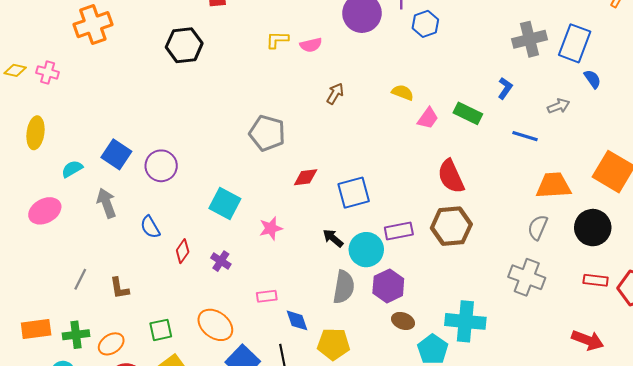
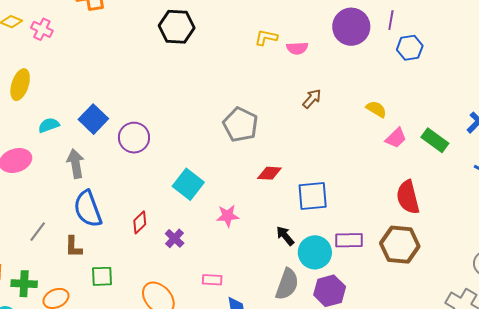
blue semicircle: (150, 227) -> (88, 209), moved, size x1.6
green square: (161, 330) -> (102, 276), moved

